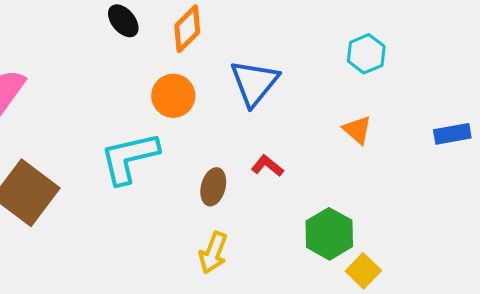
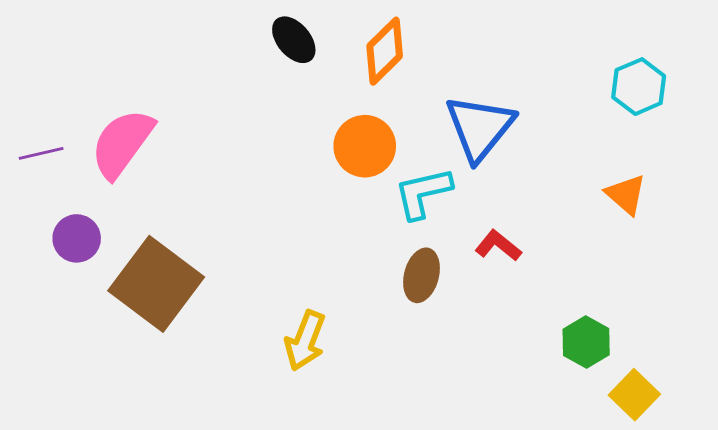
cyan L-shape: (129, 158) -> (423, 193), moved, size x0.7
green hexagon: (329, 234) -> (586, 342), size x0.7
yellow arrow: (213, 253) -> (305, 341), moved

